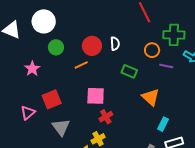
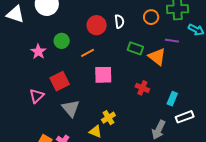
green circle: (56, 47) -> (62, 41), moved
orange circle: (152, 50) -> (151, 17), moved
orange line: (81, 65) -> (88, 53), moved
orange triangle: (151, 97) -> (157, 57), moved
red cross: (106, 117) -> (142, 88), moved, turned -32

